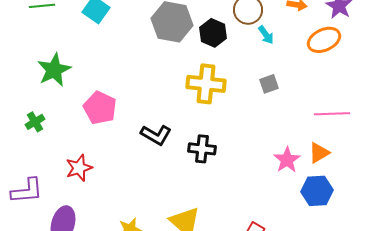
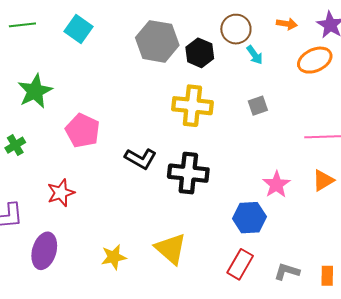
black cross: (202, 149) -> (188, 173), size x1.4
orange triangle: (319, 153) -> (323, 180), moved
blue hexagon: (317, 191) -> (249, 218), moved

